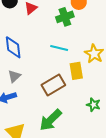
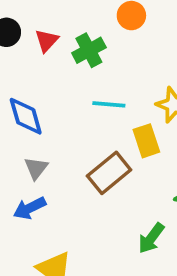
green cross: (65, 17) -> (89, 50), moved
green arrow: (51, 120) -> (151, 238), moved, size x0.7

